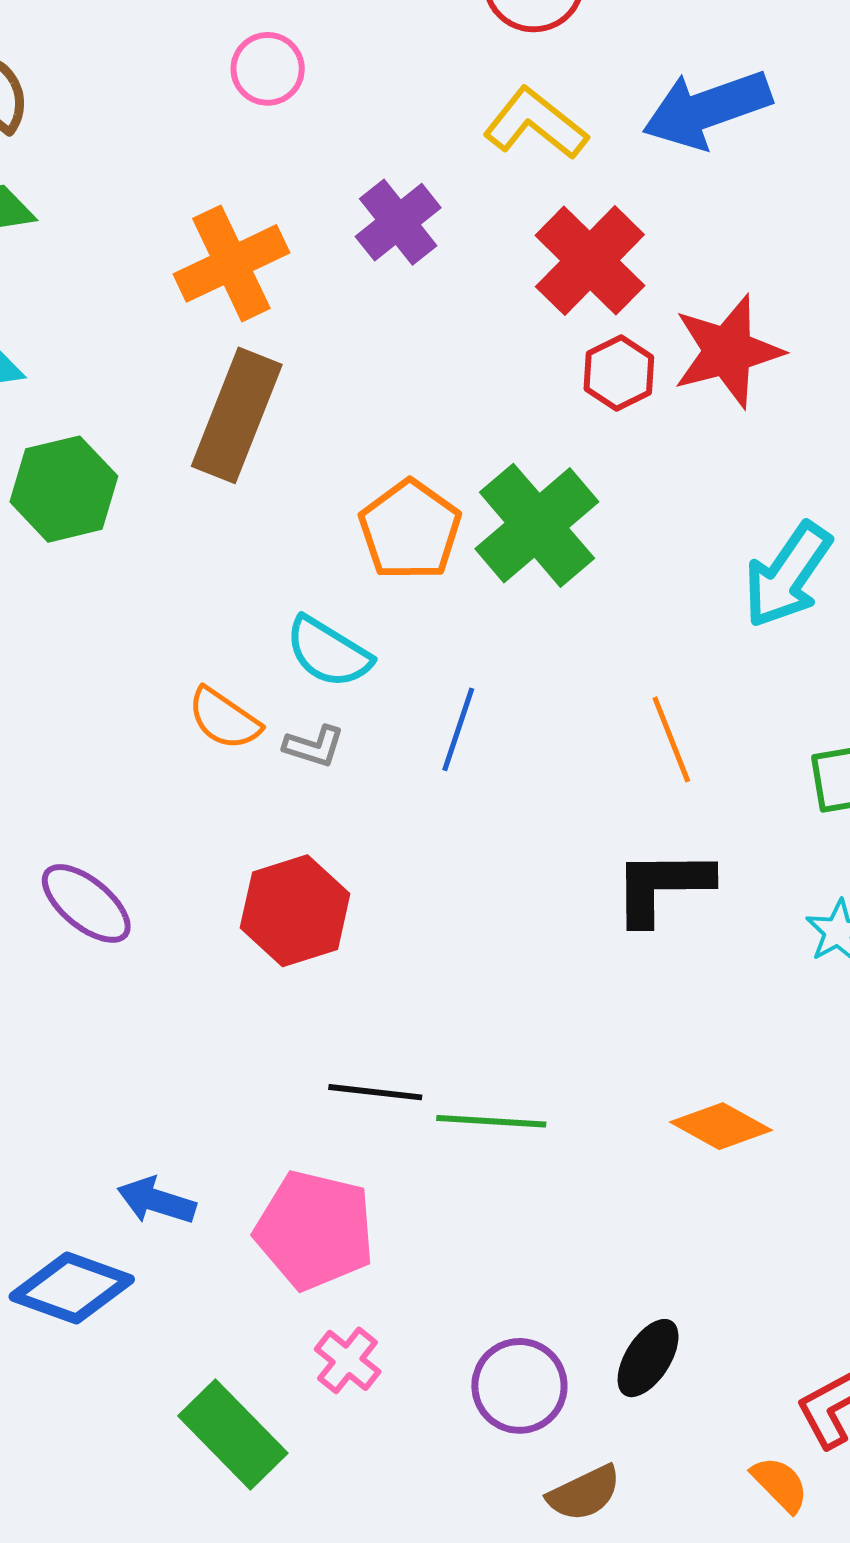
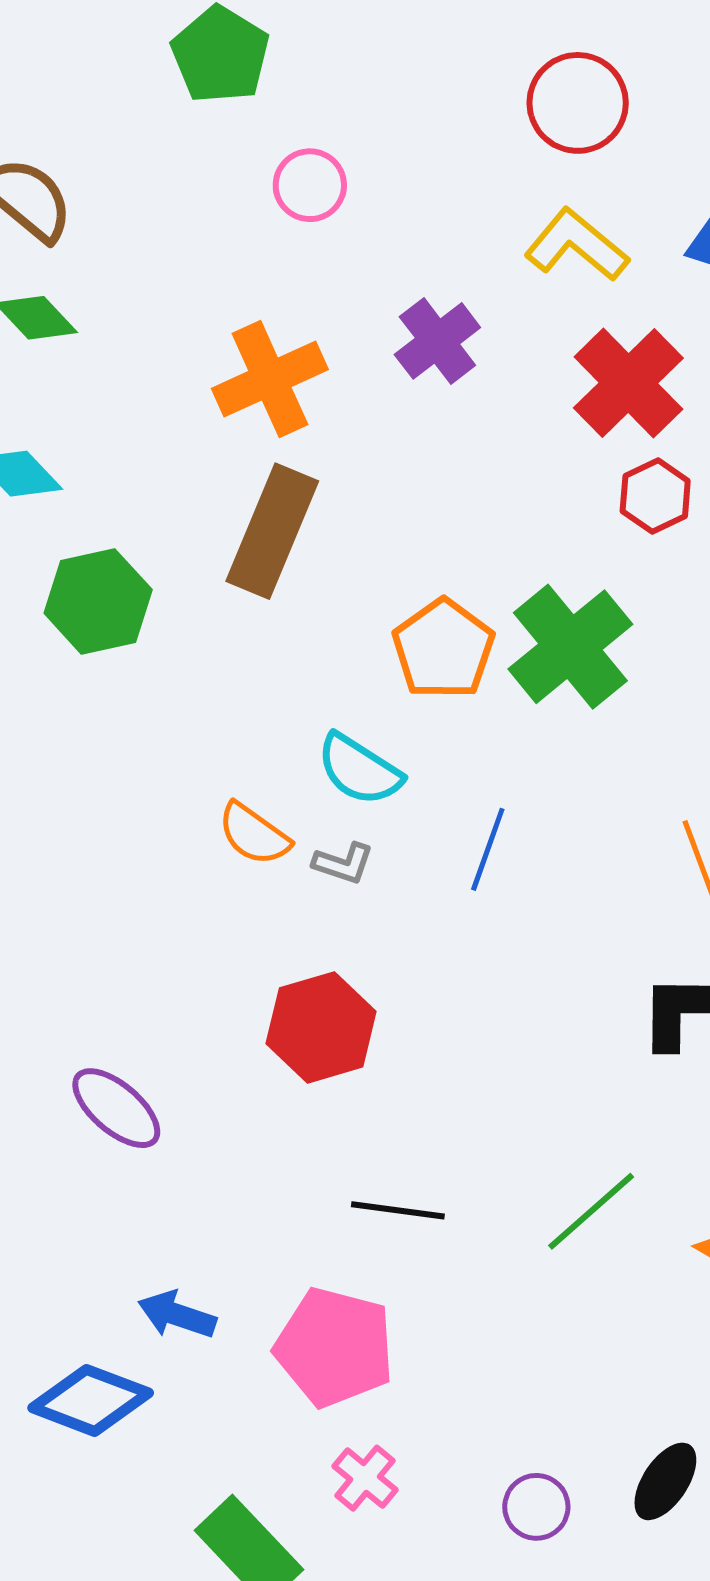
purple ellipse: (86, 903) -> (116, 1108), moved
green line: (491, 1121) -> (591, 1211), moved, turned -46
purple circle: (519, 1386) -> (536, 1507), size x0.7

